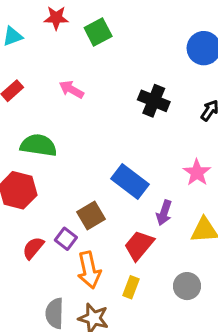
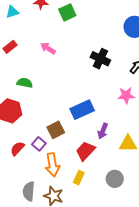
green semicircle: (38, 145) -> (25, 83), size x0.7
pink star: (197, 173) -> (126, 95), moved, turned 30
blue rectangle: (130, 182) -> (82, 110), turned -65

